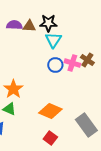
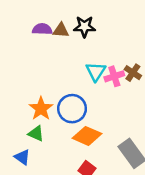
cyan triangle: (53, 40) -> (96, 71), moved
pink cross: (72, 63) -> (114, 76), turned -35
blue circle: (55, 65) -> (72, 109), moved, size x1.5

